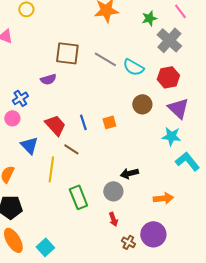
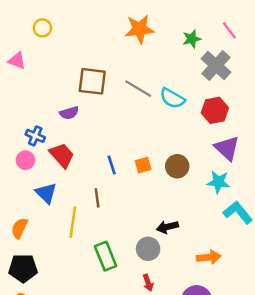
blue cross: (20, 98) -> (35, 136), turned -35
brown circle: (142, 104) -> (177, 166), moved
red trapezoid: (55, 125) -> (62, 155), moved
brown line: (71, 149) -> (97, 198), turned 49

